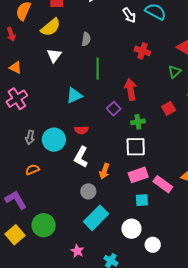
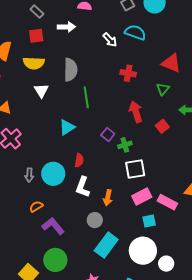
yellow semicircle: (51, 27) -> (34, 63), turned 50
gray semicircle: (86, 39) -> (71, 70), size x1.6
red arrow: (131, 89) -> (136, 112), moved
green cross: (138, 122) -> (125, 145), moved
red semicircle: (81, 130) -> (79, 160), turned -72
purple L-shape: (16, 200) -> (53, 226), moved
white circle: (131, 229) -> (143, 251), size x1.4

